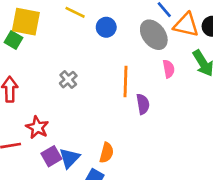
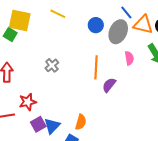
blue circle: (106, 27) -> (96, 25), moved
gray ellipse: (154, 35) -> (118, 32), turned 60
purple semicircle: (143, 104) -> (109, 85), turned -133
red star: (37, 127) -> (28, 102), turned 30

